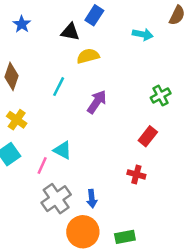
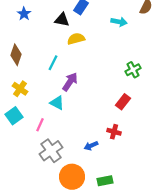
purple arrow: (97, 102) -> (70, 82), moved
cyan triangle: (62, 150) -> (57, 103), moved
blue arrow: (92, 199) -> (91, 146), moved, turned 72

